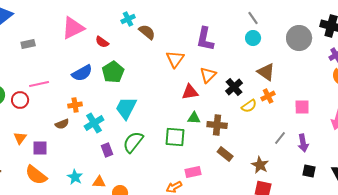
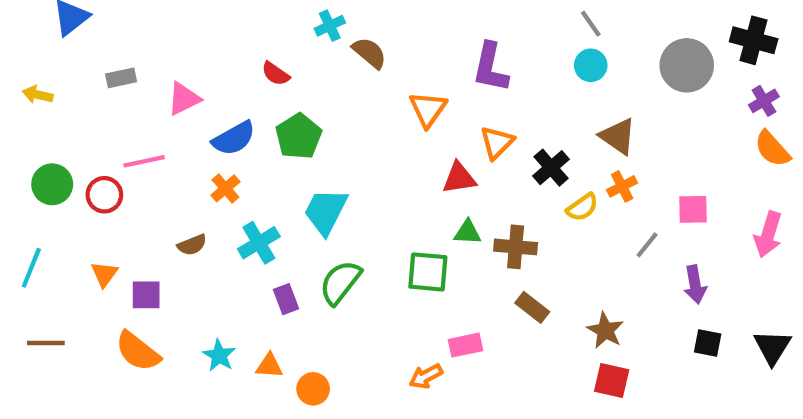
pink triangle: (73, 28) -> (184, 99), moved, size x0.7
orange cross: (75, 105) -> (225, 188), moved, turned -32
gray line: (280, 138) -> (647, 245), moved

